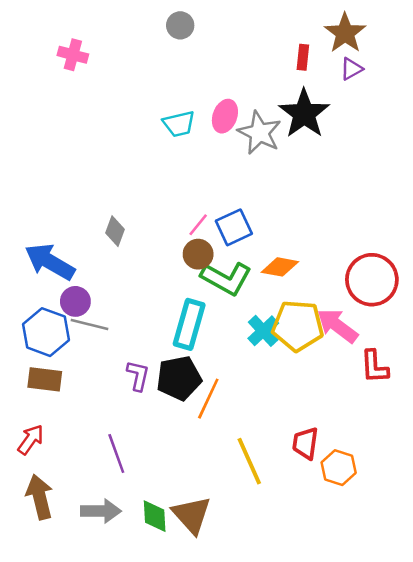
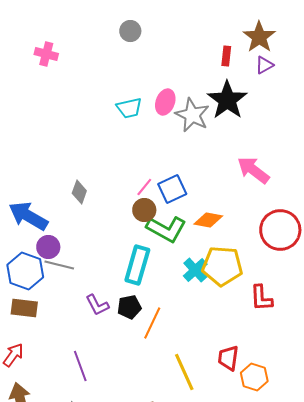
pink arrow: (337, 326) -> (253, 170), moved
red L-shape: (374, 367) -> (261, 298), moved
purple L-shape: (138, 376) -> (97, 305), turned 140
black pentagon: (179, 378) -> (129, 307), size x0.7

